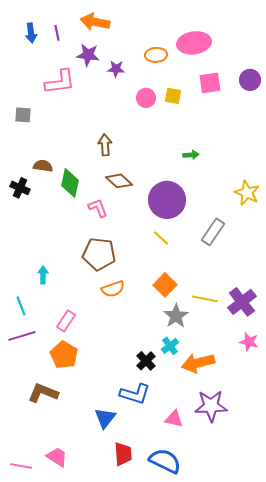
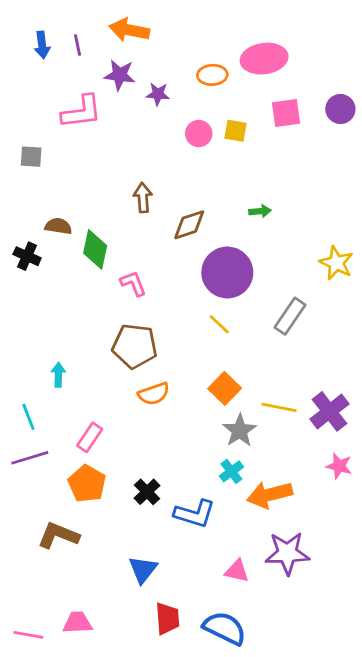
brown diamond: (119, 181) -> (189, 225), moved, turned -60
black cross: (146, 361) -> (147, 492), moved
blue L-shape: (135, 394) -> (195, 514), moved
pink trapezoid: (57, 457) -> (77, 623), turned -35

